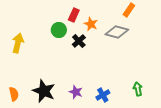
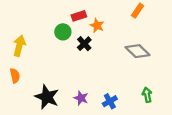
red rectangle: (74, 15) -> (79, 16), turned 48
gray diamond: (117, 32) -> (138, 51), moved, turned 30
orange semicircle: (14, 94) -> (15, 76), moved

